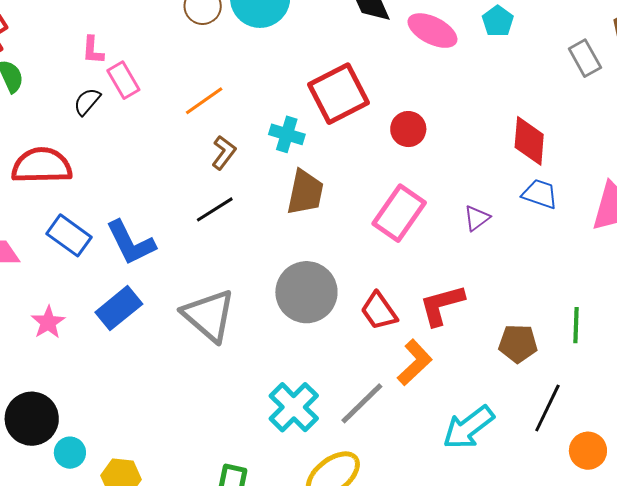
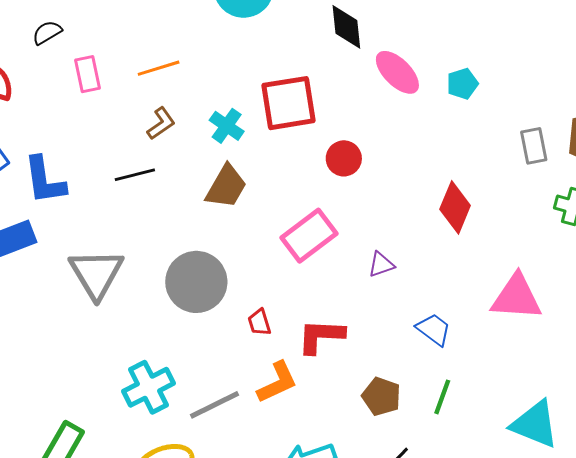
pink rectangle: (123, 80) -> (87, 74), moved
blue trapezoid: (540, 194) -> (434, 329), moved
red trapezoid: (379, 311) -> (259, 322), size x0.7

